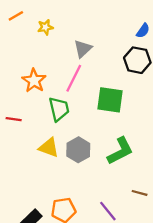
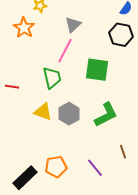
orange star: (34, 81) -> (24, 28), moved
brown line: (140, 193) -> (123, 152), turned 56

